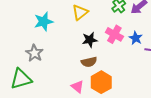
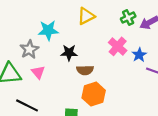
cyan star: (44, 22) -> (48, 30), moved
black star: (90, 40) -> (69, 53), moved
pink triangle: (77, 87) -> (38, 72), moved

